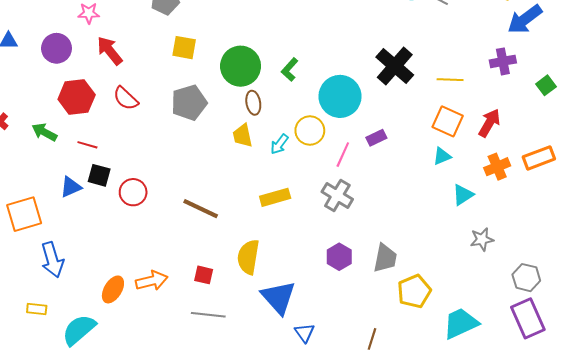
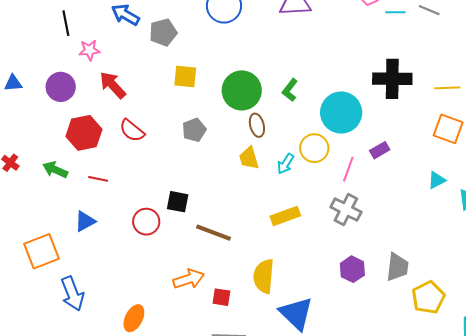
black cross: (395, 66) -> (392, 79), turned -36
gray pentagon: (189, 103) -> (194, 130), size x0.7
cyan triangle: (442, 156) -> (437, 180), moved
black square: (99, 175) -> (178, 202), moved
orange arrow: (152, 281) -> (189, 279), moved

